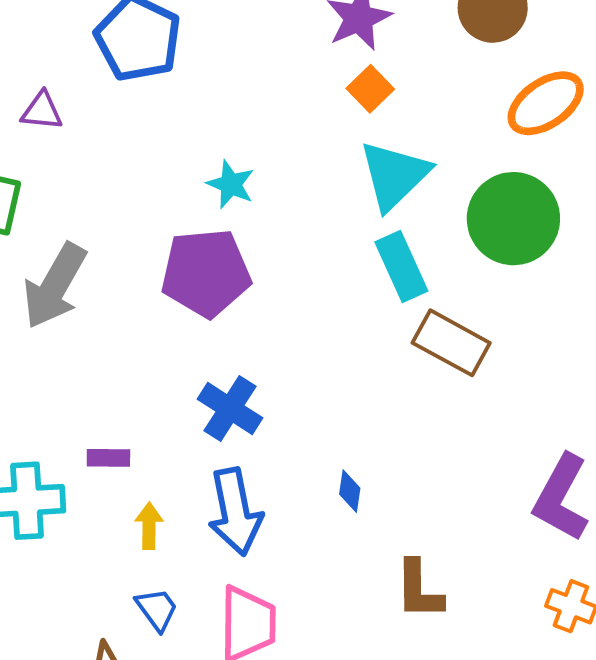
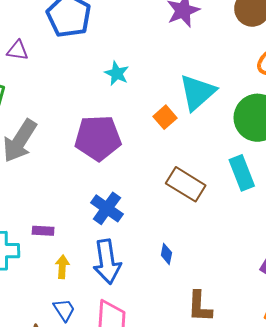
orange square: (370, 89) -> (165, 117), moved
cyan star: (231, 184) -> (117, 73), moved
cyan rectangle: (401, 266) -> (242, 173), moved
brown rectangle: (451, 343) -> (186, 184), moved

